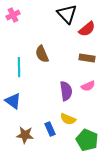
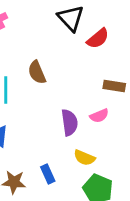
brown rectangle: (87, 58) -> (114, 86), moved
yellow semicircle: (68, 119) -> (84, 158), moved

